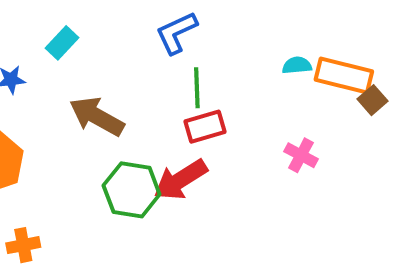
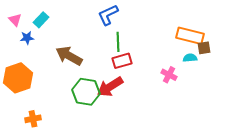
cyan rectangle: (62, 43) -> (41, 20), moved
cyan semicircle: (297, 65) -> (190, 58), moved
brown square: (372, 100) -> (204, 48), turned 32

